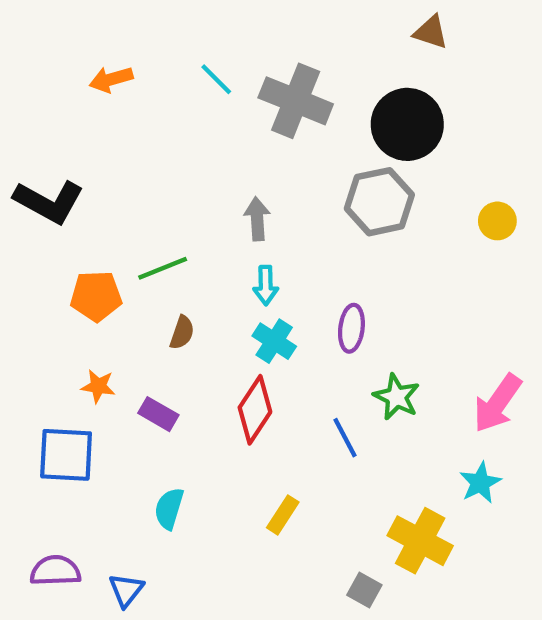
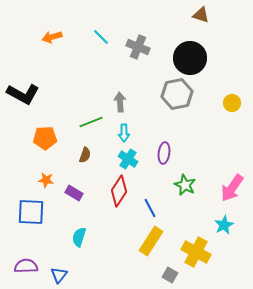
gray cross: (296, 101) -> (138, 47), size x0.7
green line: (163, 268) -> (91, 122), moved
blue line: (345, 438) -> (150, 208), moved
yellow rectangle: (283, 515) -> (151, 241), moved, size x1.6

